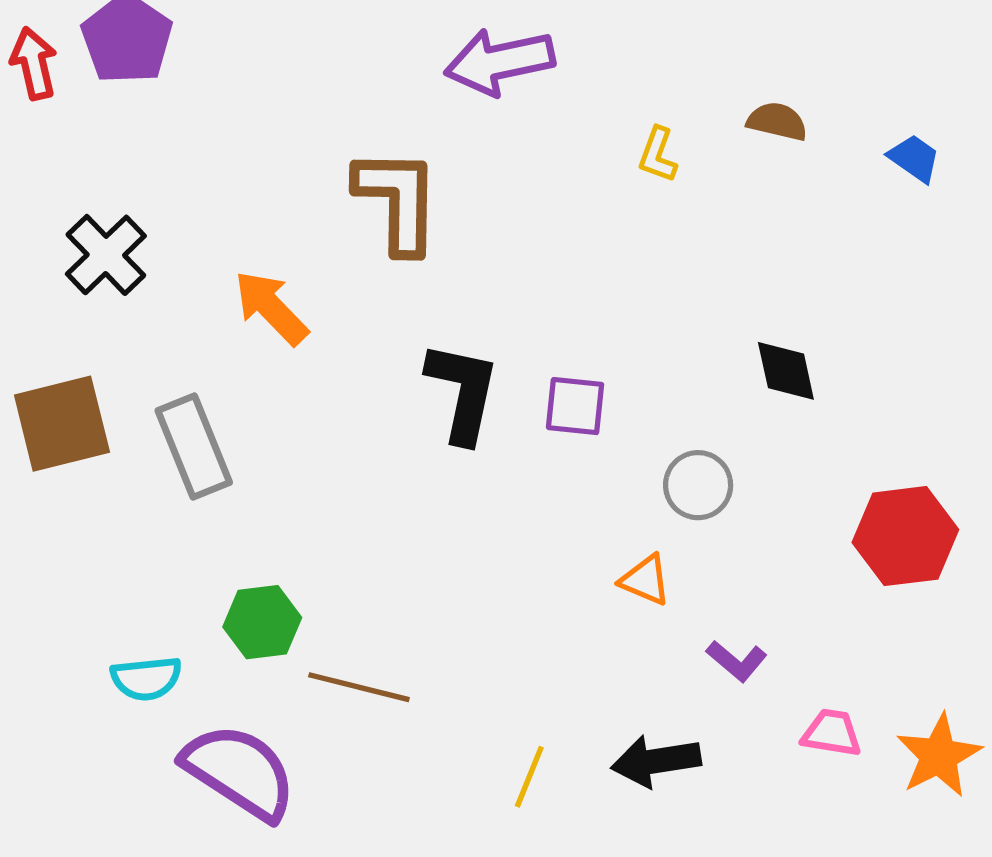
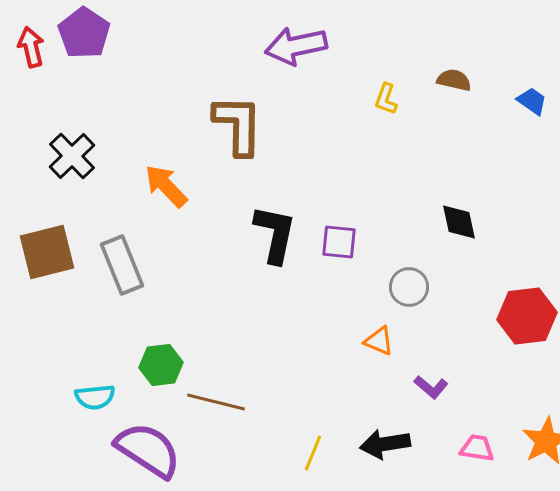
pink trapezoid: (832, 733) -> (477, 448), moved

